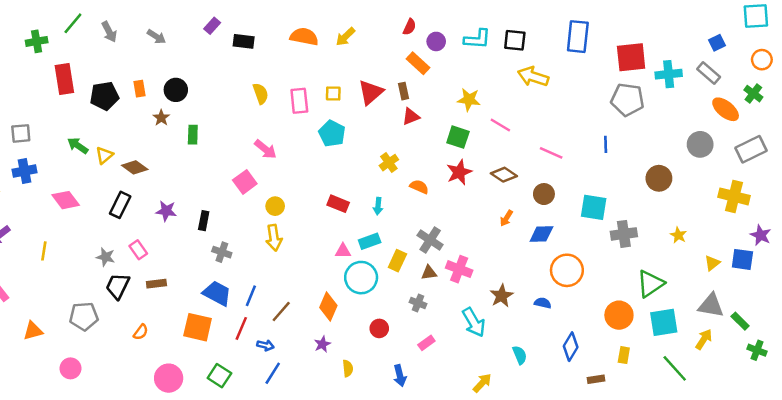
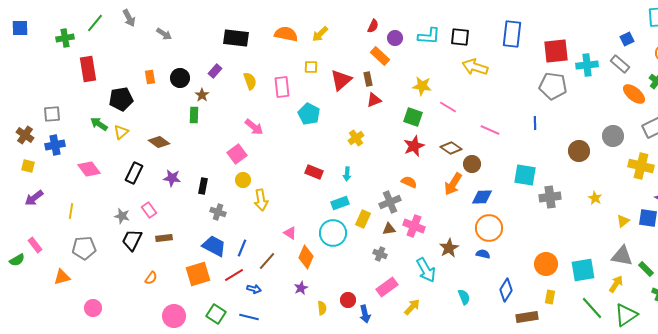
purple rectangle: (212, 26) -> (215, 71), moved
gray arrow: (109, 32) -> (129, 18), moved
black rectangle: (244, 41) -> (236, 38), size x1.4
yellow square: (333, 94) -> (311, 67), moved
black pentagon: (104, 96) -> (121, 99), moved
brown star: (161, 118) -> (202, 95), moved
gray circle: (700, 144) -> (613, 136), moved
brown diamond: (135, 167) -> (159, 142), moved
orange semicircle: (419, 187) -> (409, 182), moved
brown circle: (544, 194) -> (472, 164), moved
yellow circle: (275, 206) -> (243, 180), moved
orange arrow: (506, 218) -> (453, 184), size x1.6
gray cross: (430, 240) -> (390, 202), turned 35
pink triangle: (343, 251) -> (290, 233), moved, turned 32
orange circle: (567, 270) -> (489, 228), moved
green triangle: (650, 284) -> (626, 315), moved
gray pentagon: (84, 316) -> (84, 248), moved
orange square: (198, 327) -> (198, 274), turned -30
red line: (241, 328) -> (234, 275), turned 36
red circle: (379, 328) -> (348, 300), moved
pink rectangle: (426, 343) -> (387, 287), size x1.5
blue line: (273, 373) -> (249, 317), moved, turned 72
brown rectangle: (596, 379) -> (527, 317), size x1.5
yellow arrow: (482, 383) -> (412, 307), moved

